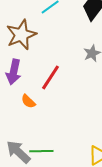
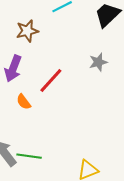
brown star: (21, 35) -> (27, 31), size x0.7

